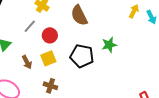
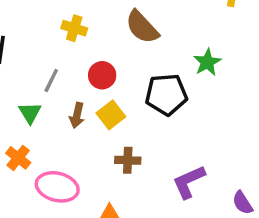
gray line: (30, 26) -> (51, 81), moved
brown arrow: (27, 62) -> (77, 115), moved, turned 56

